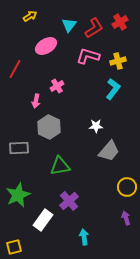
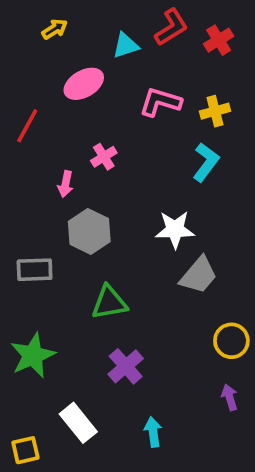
cyan triangle: (69, 25) -> (126, 46), turned 35
red L-shape: (94, 28) -> (171, 27), moved
white star: (96, 126) -> (175, 230), size x1.5
white rectangle: (43, 220) -> (78, 423), moved, turned -75

